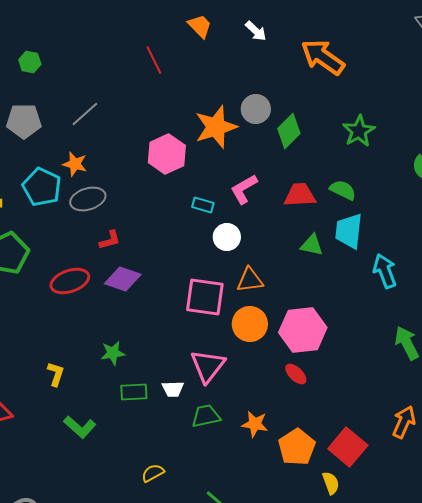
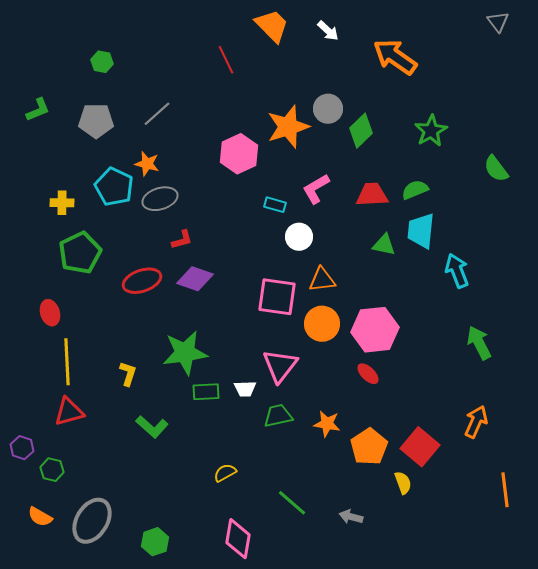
orange trapezoid: (200, 26) -> (272, 26), size x1.4
green semicircle: (343, 190) -> (415, 190), turned -48
green star: (113, 353) -> (185, 353), size x1.8

